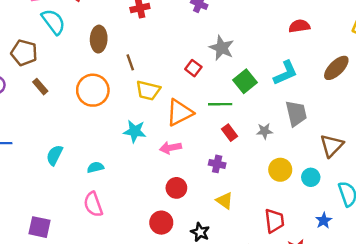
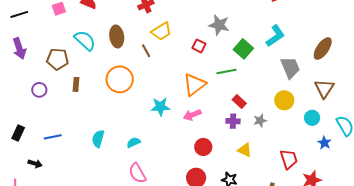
cyan semicircle: (53, 22) -> (85, 40), moved
brown ellipse: (336, 68) -> (323, 49), moved
brown rectangle: (40, 87) -> (76, 84), turned 56
yellow trapezoid: (148, 90) -> (161, 31), moved, turned -35
gray star: (265, 131) -> (260, 121), moved
red rectangle: (230, 133) -> (239, 101), moved
yellow circle: (280, 170) -> (284, 100), moved
blue star: (324, 221) -> (324, 143), moved

